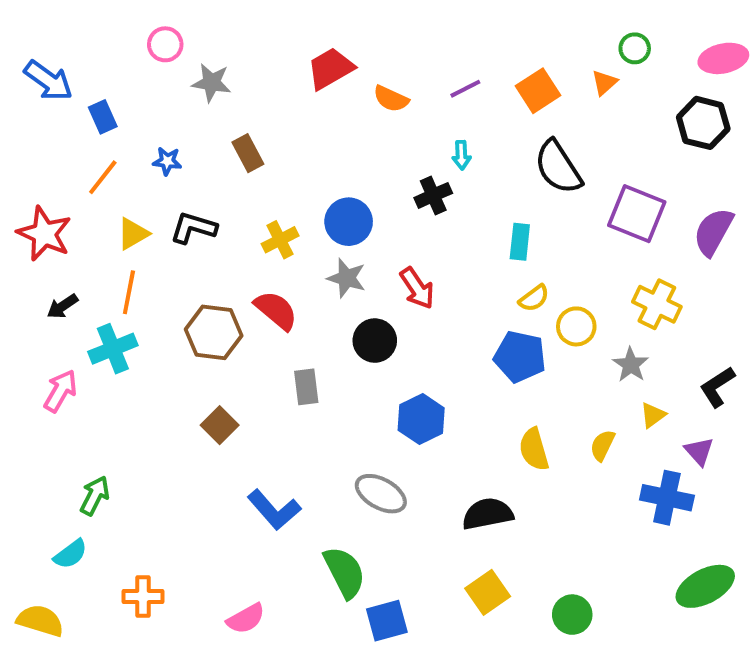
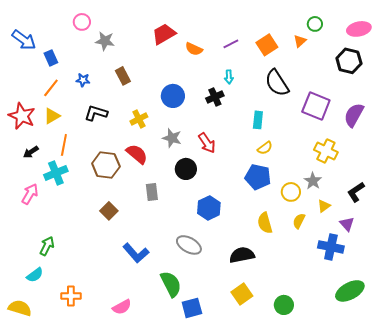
blue circle: (349, 222) -> (173, 96), moved
yellow triangle: (133, 234) -> (52, 116), moved
yellow circle: (576, 326) -> (291, 192), moved

